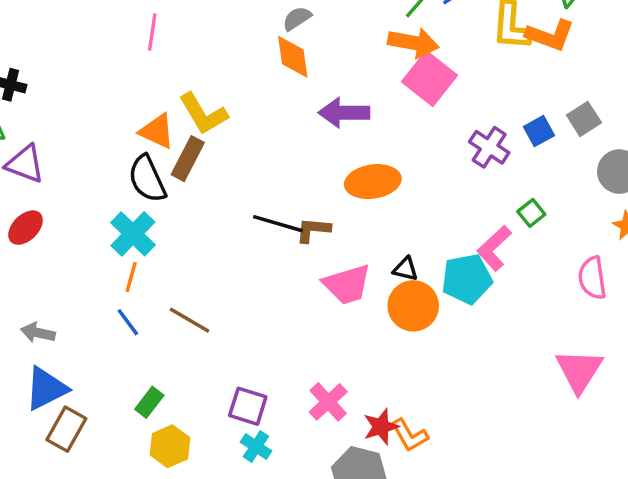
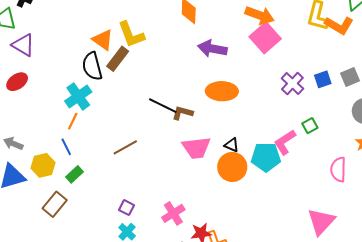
brown line: (190, 320) -> (125, 147), moved, turned -70
green rectangle: (149, 402) -> (75, 174), moved
purple square: (248, 406) -> (127, 208), size x0.7
brown rectangle: (66, 429) -> (55, 204), moved
yellow hexagon: (170, 446) -> (43, 165), moved

